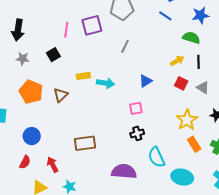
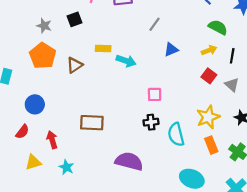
green semicircle: (191, 38) -> (218, 27), moved
gray star: (23, 59) -> (44, 26), moved
blue triangle: (146, 81) -> (171, 50), moved
cyan semicircle: (156, 157) -> (176, 134), moved

